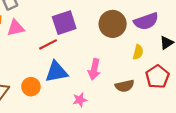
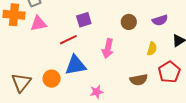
purple semicircle: (146, 21) -> (160, 20), size x0.7
purple square: (64, 23) -> (84, 20), size x0.7
brown circle: (113, 24) -> (129, 22), size x0.6
pink arrow: (94, 69) -> (108, 49), moved

